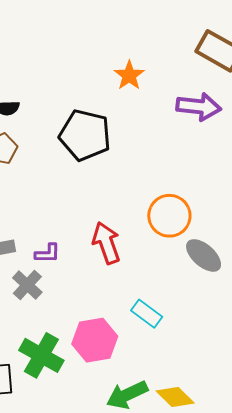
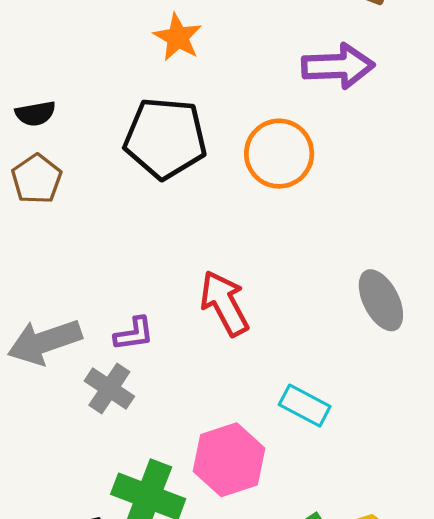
orange star: (129, 75) -> (178, 37), moved
orange circle: (169, 216) -> (279, 154), moved
gray ellipse: (204, 255) -> (381, 300), turned 30

